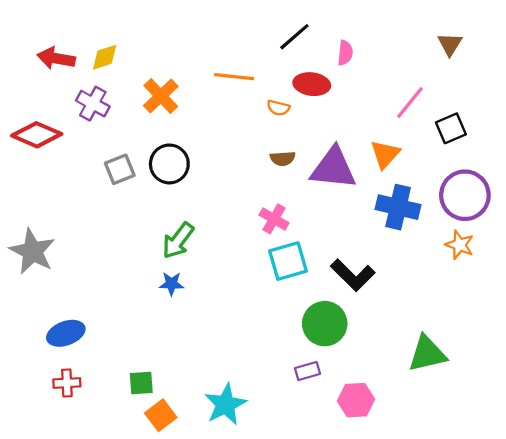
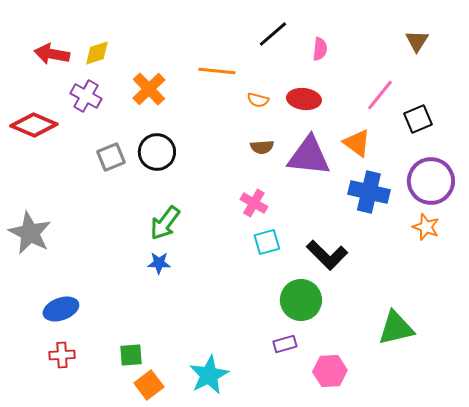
red ellipse: (312, 84) -> (304, 99), moved
orange triangle: (385, 154) -> (357, 143), turned -36
cyan square: (288, 261) -> (267, 242), size x0.7

